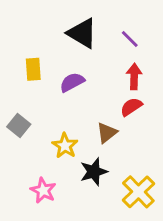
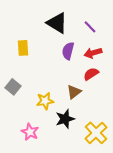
red arrow: (134, 76) -> (93, 53), turned -108
purple semicircle: (72, 82) -> (68, 51), moved, turned -48
yellow star: (65, 146) -> (45, 101), turned 30

